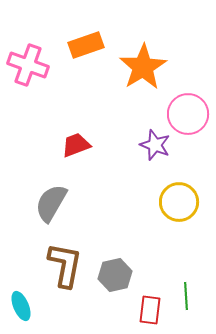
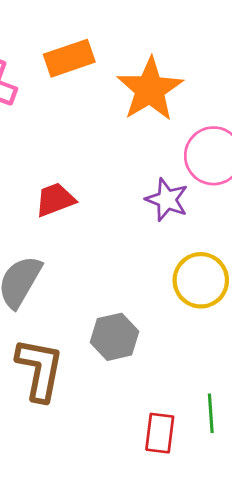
gray hexagon: (115, 275) -> (115, 337), moved

